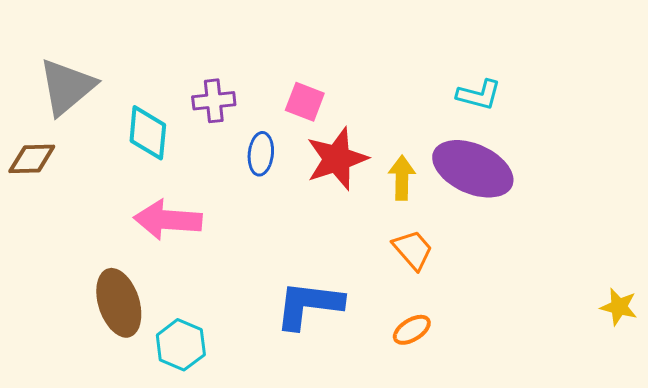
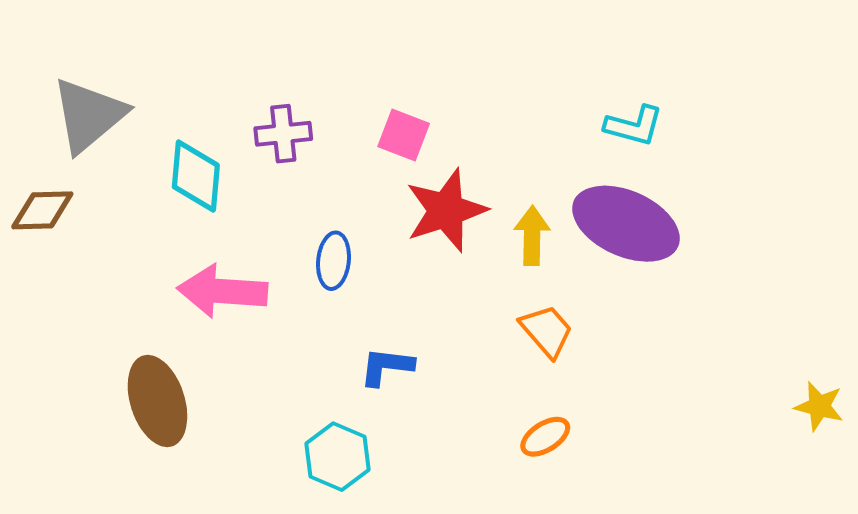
blue ellipse: (261, 154) -> (333, 261), moved
blue L-shape: (309, 305) -> (386, 367), moved, size x0.6
cyan hexagon: (181, 345) -> (337, 457), moved

